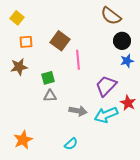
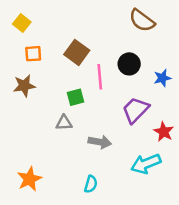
black circle: (122, 41) -> (129, 64), moved
green square: (48, 78) -> (75, 97), moved
cyan arrow: (106, 115) -> (146, 164), moved
cyan semicircle: (71, 144) -> (91, 184), turned -32

